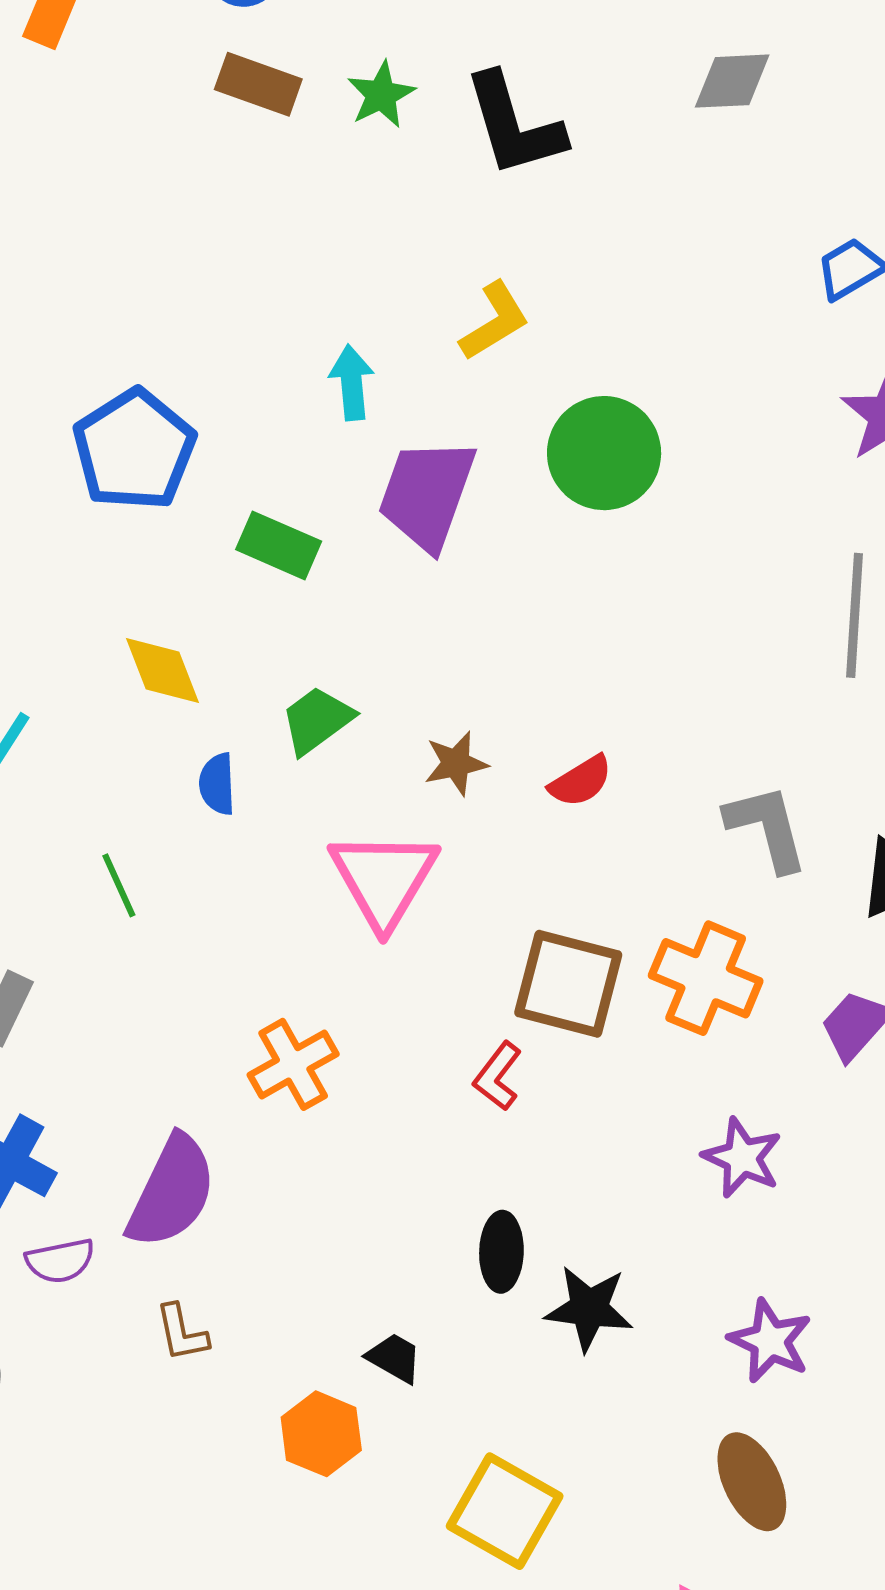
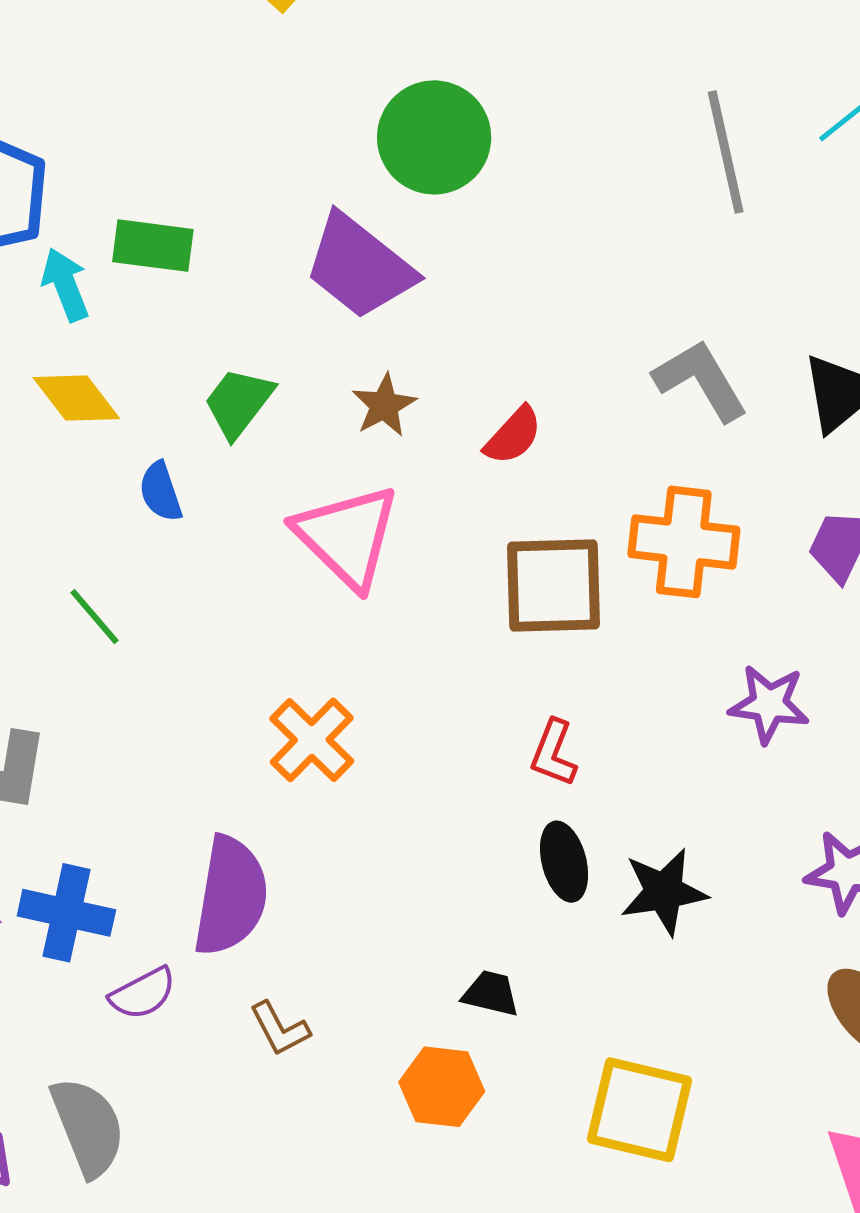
cyan arrow: (352, 383) -> (65, 284), moved
green circle: (604, 453) -> (434, 137), moved
purple trapezoid: (427, 494) -> (360, 266), moved, turned -55
red semicircle: (581, 781) -> (513, 436), moved
red L-shape: (498, 1076) -> (554, 753), moved

